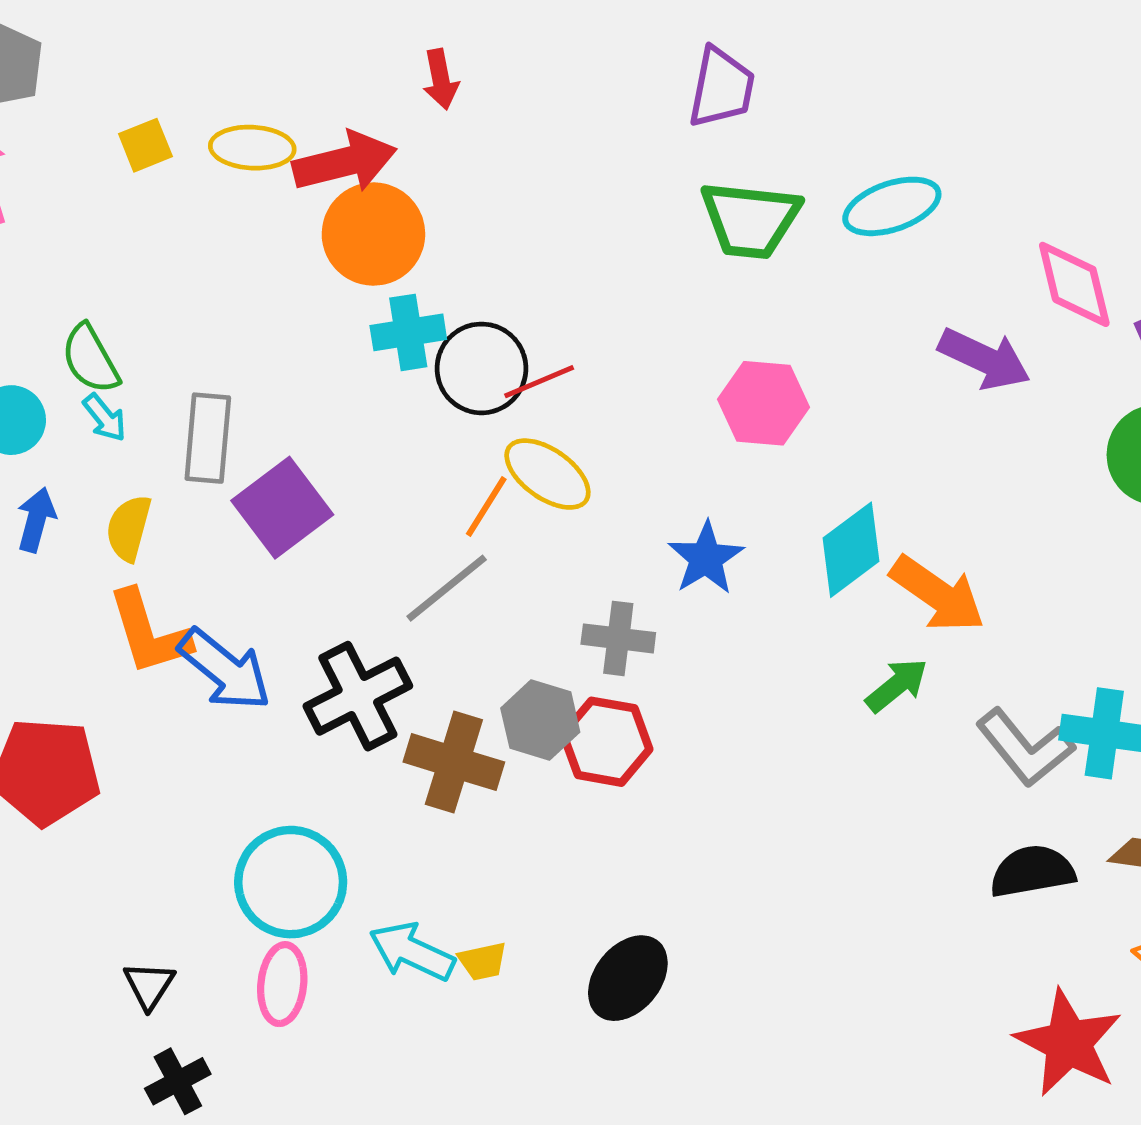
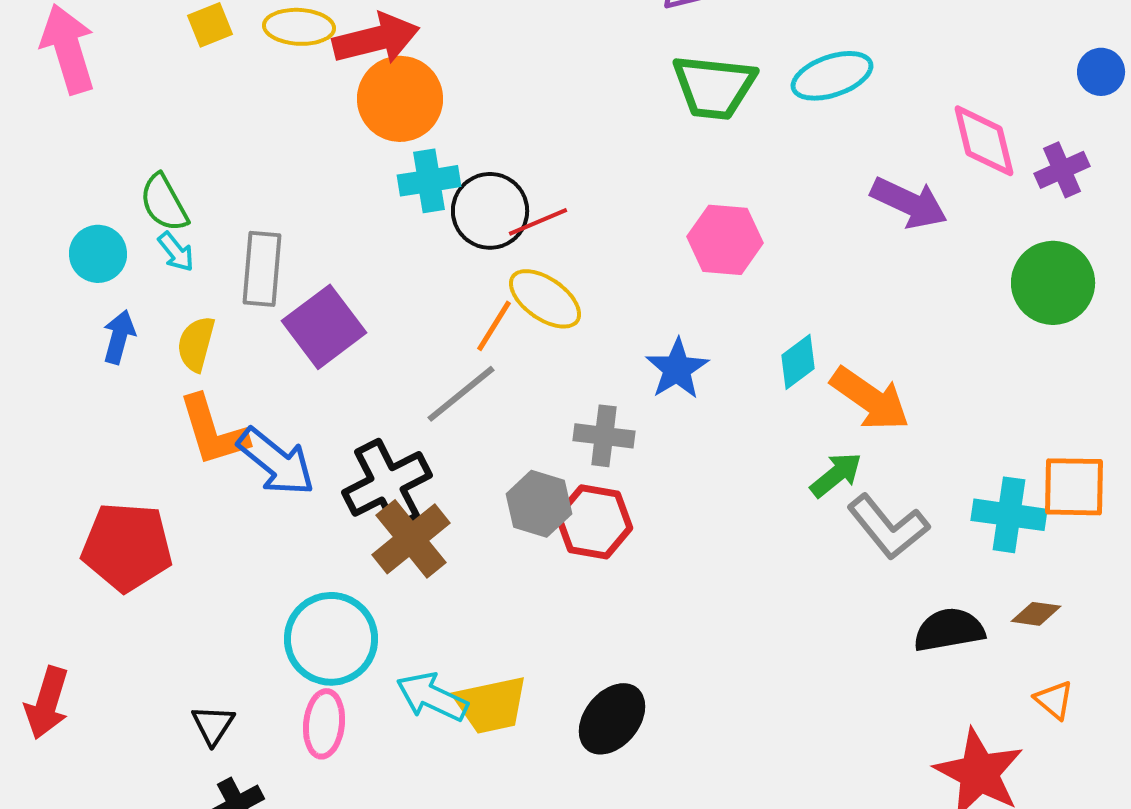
cyan diamond: (851, 550) -> (798, 362), size x0.7
gray L-shape: (1025, 748) -> (888, 527), moved
brown cross: (454, 762) -> (411, 539), moved, turned 34
yellow trapezoid: (483, 961) -> (491, 705), size x1.8

